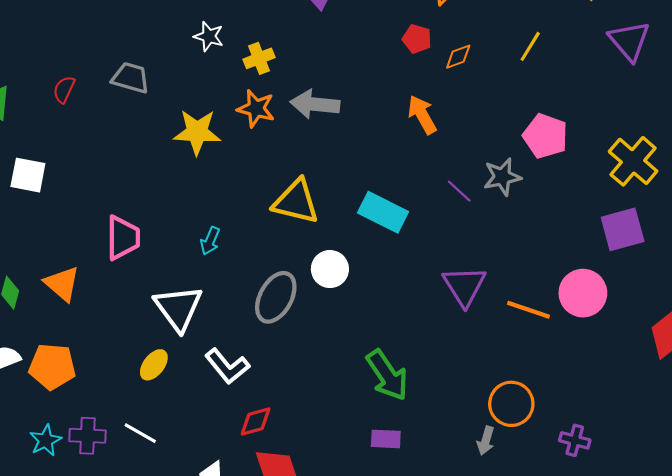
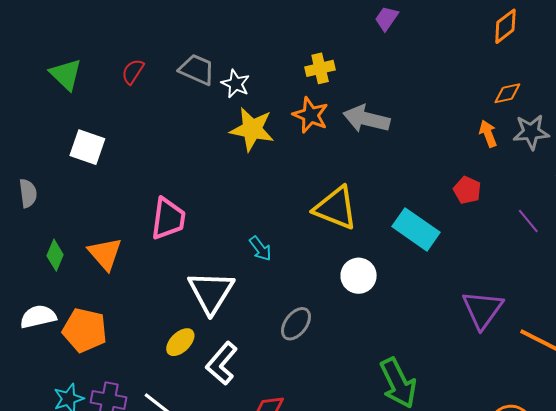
white star: (209, 36) -> (235, 84), moved
red pentagon: (417, 39) -> (467, 190), moved
orange arrow: (422, 115) -> (488, 134), moved, size x0.7
gray star: (502, 177) -> (531, 132), moved
purple line: (459, 191) -> (528, 221), moved
cyan arrow: (210, 241) -> (260, 249), moved, turned -68
gray ellipse: (276, 297) -> (296, 324), moved, size x0.7
white L-shape: (227, 366) -> (222, 363), moved, turned 72

